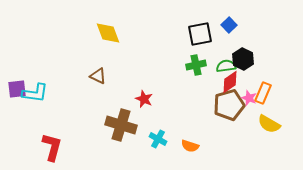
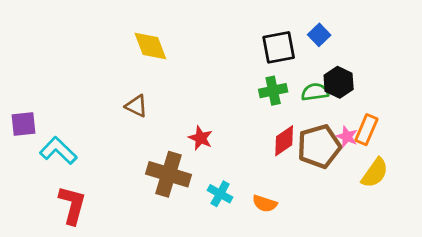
red diamond: (230, 82) -> (284, 141), moved
cyan L-shape: (35, 93) -> (58, 151), moved, turned -144
yellow semicircle: (269, 124) -> (375, 173), turned -85

